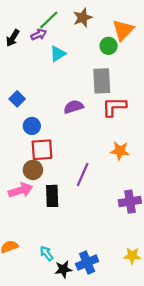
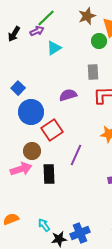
brown star: (83, 18) -> (87, 16), moved
gray rectangle: (102, 81) -> (93, 72), size x0.7
blue circle: (32, 126) -> (31, 112), size x1.6
red square: (42, 150) -> (52, 130), moved, turned -30

